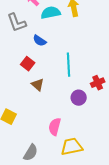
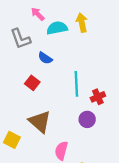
red cross: (98, 83) -> (98, 97), moved
brown triangle: (38, 85) -> (40, 122), moved, size x1.6

